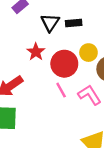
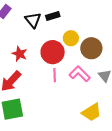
red star: (36, 52) -> (20, 54), moved
pink line: (61, 90) -> (55, 75), turned 40

